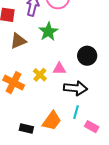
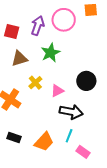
pink triangle: (59, 69) -> (57, 91), turned -32
yellow cross: (40, 75) -> (35, 83), moved
black rectangle: (26, 128) -> (14, 138), moved

